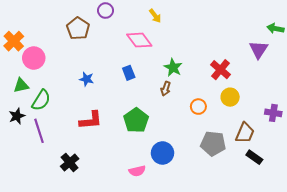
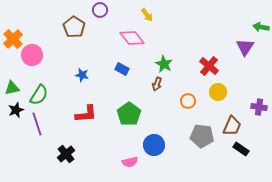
blue rectangle: (129, 73) -> (122, 69), turned -40
green triangle: (21, 85) -> (12, 88), moved

